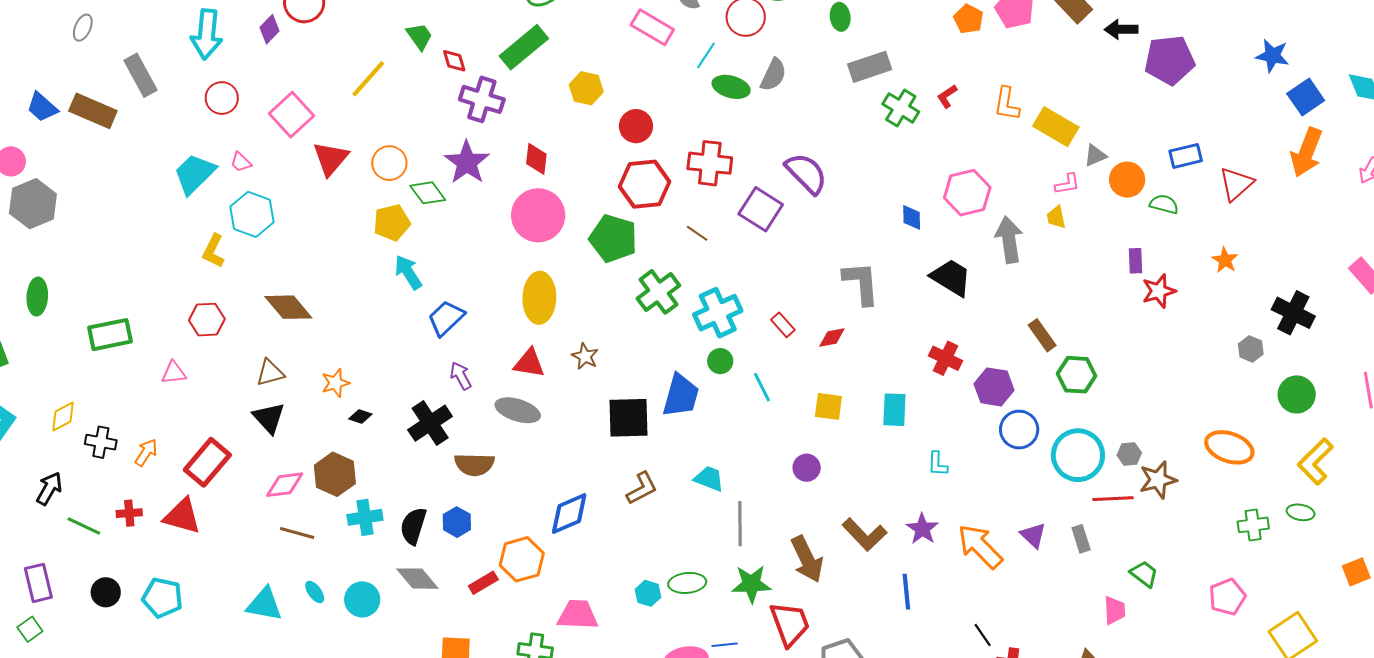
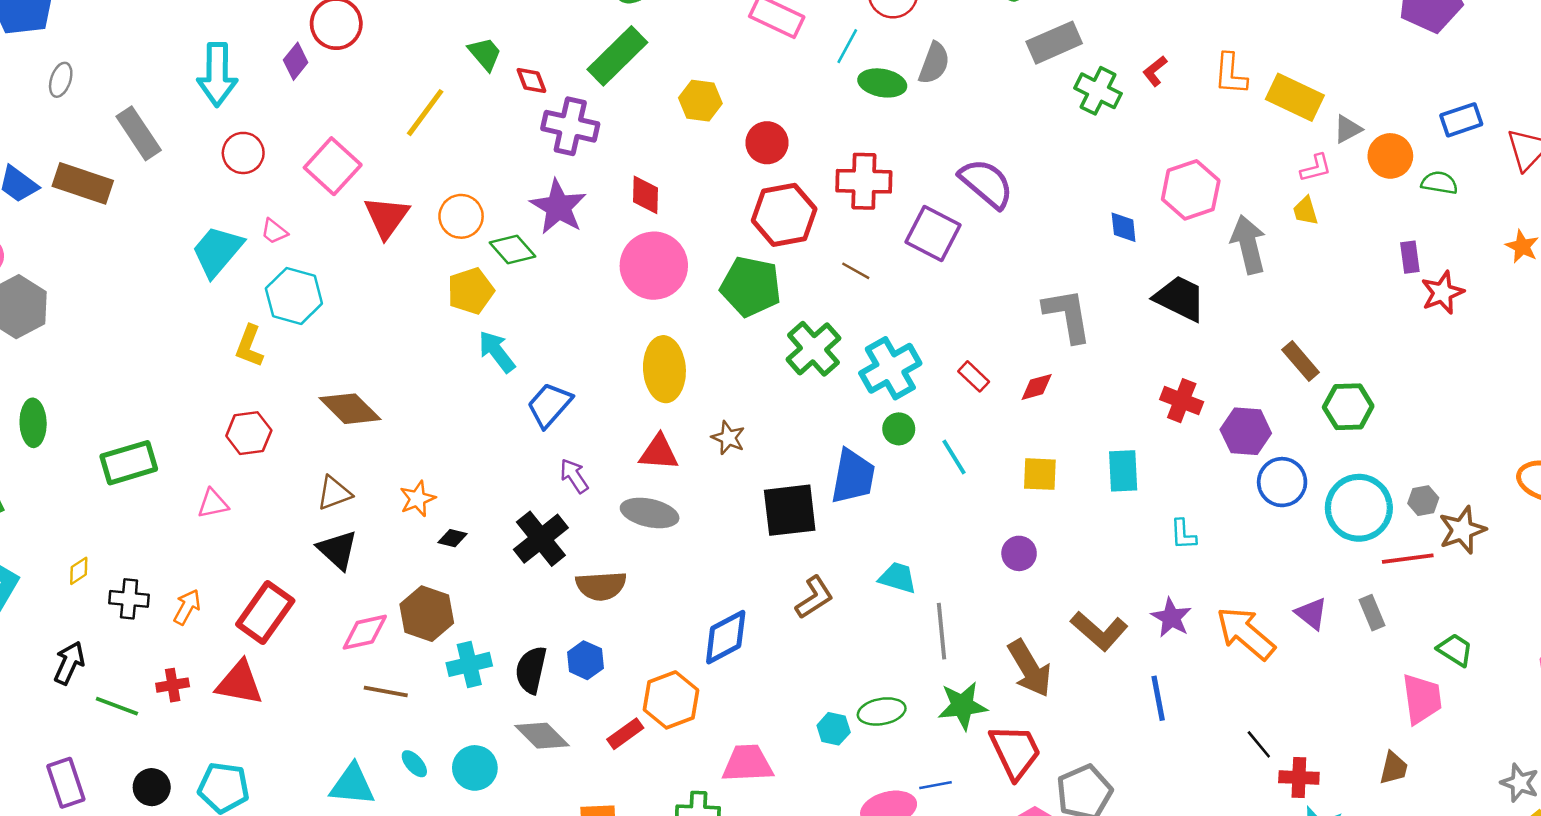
yellow diamond: (63, 416) -> (79, 571), size x0.7
pink trapezoid: (1115, 610) -> (1422, 699), size x1.4

